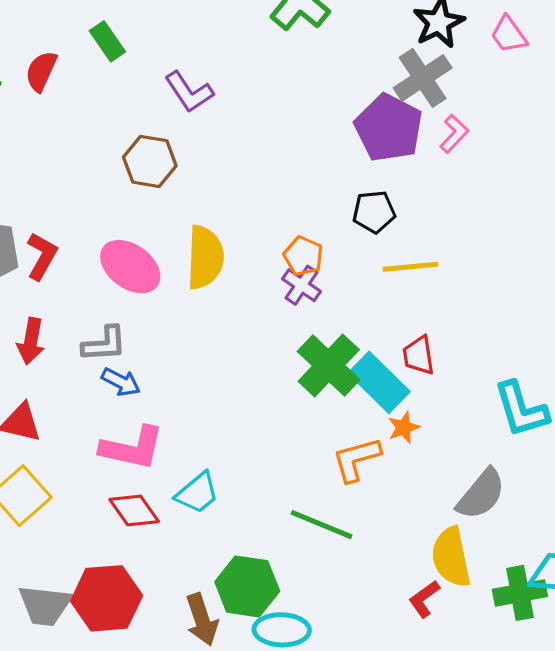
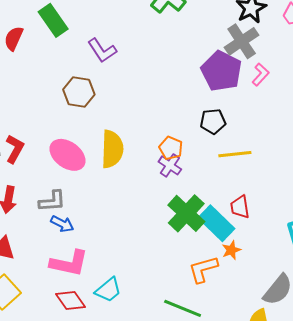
green rectangle: (107, 41) -> (53, 20), size x1.4

